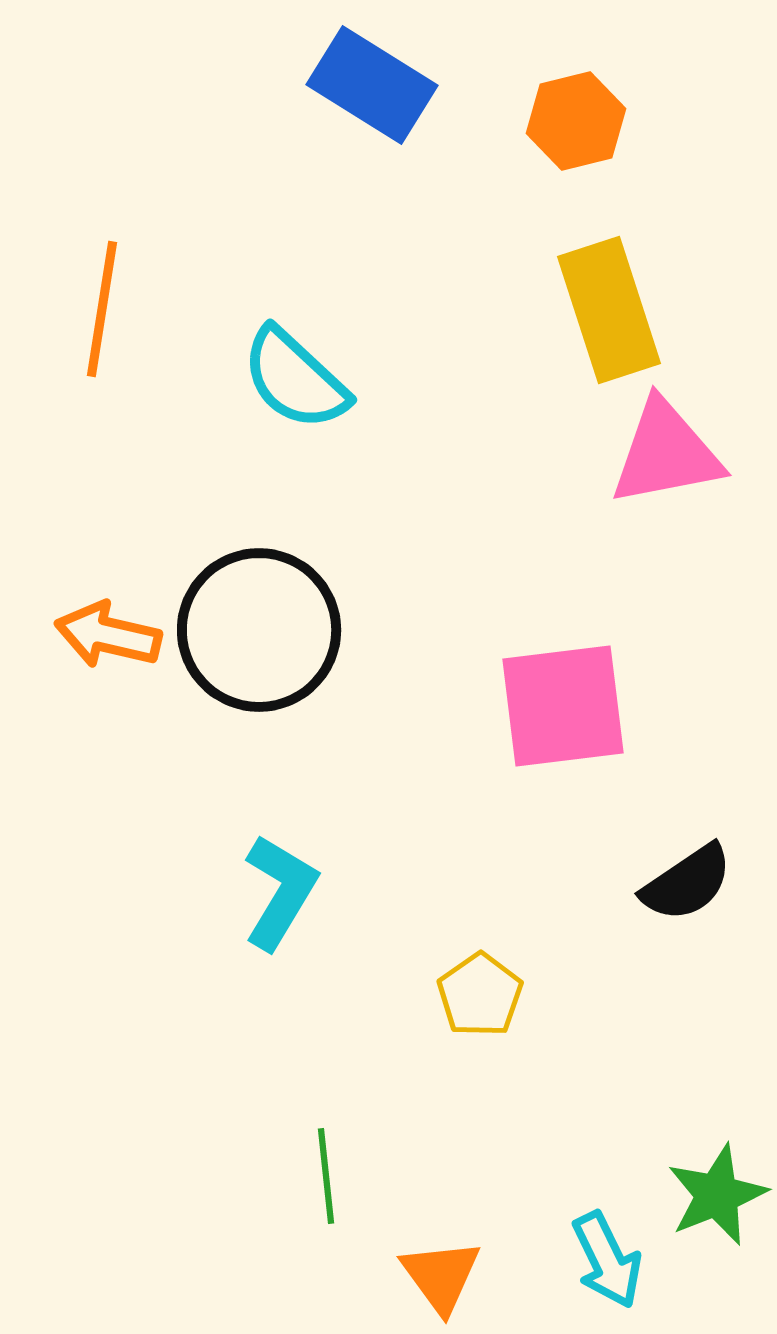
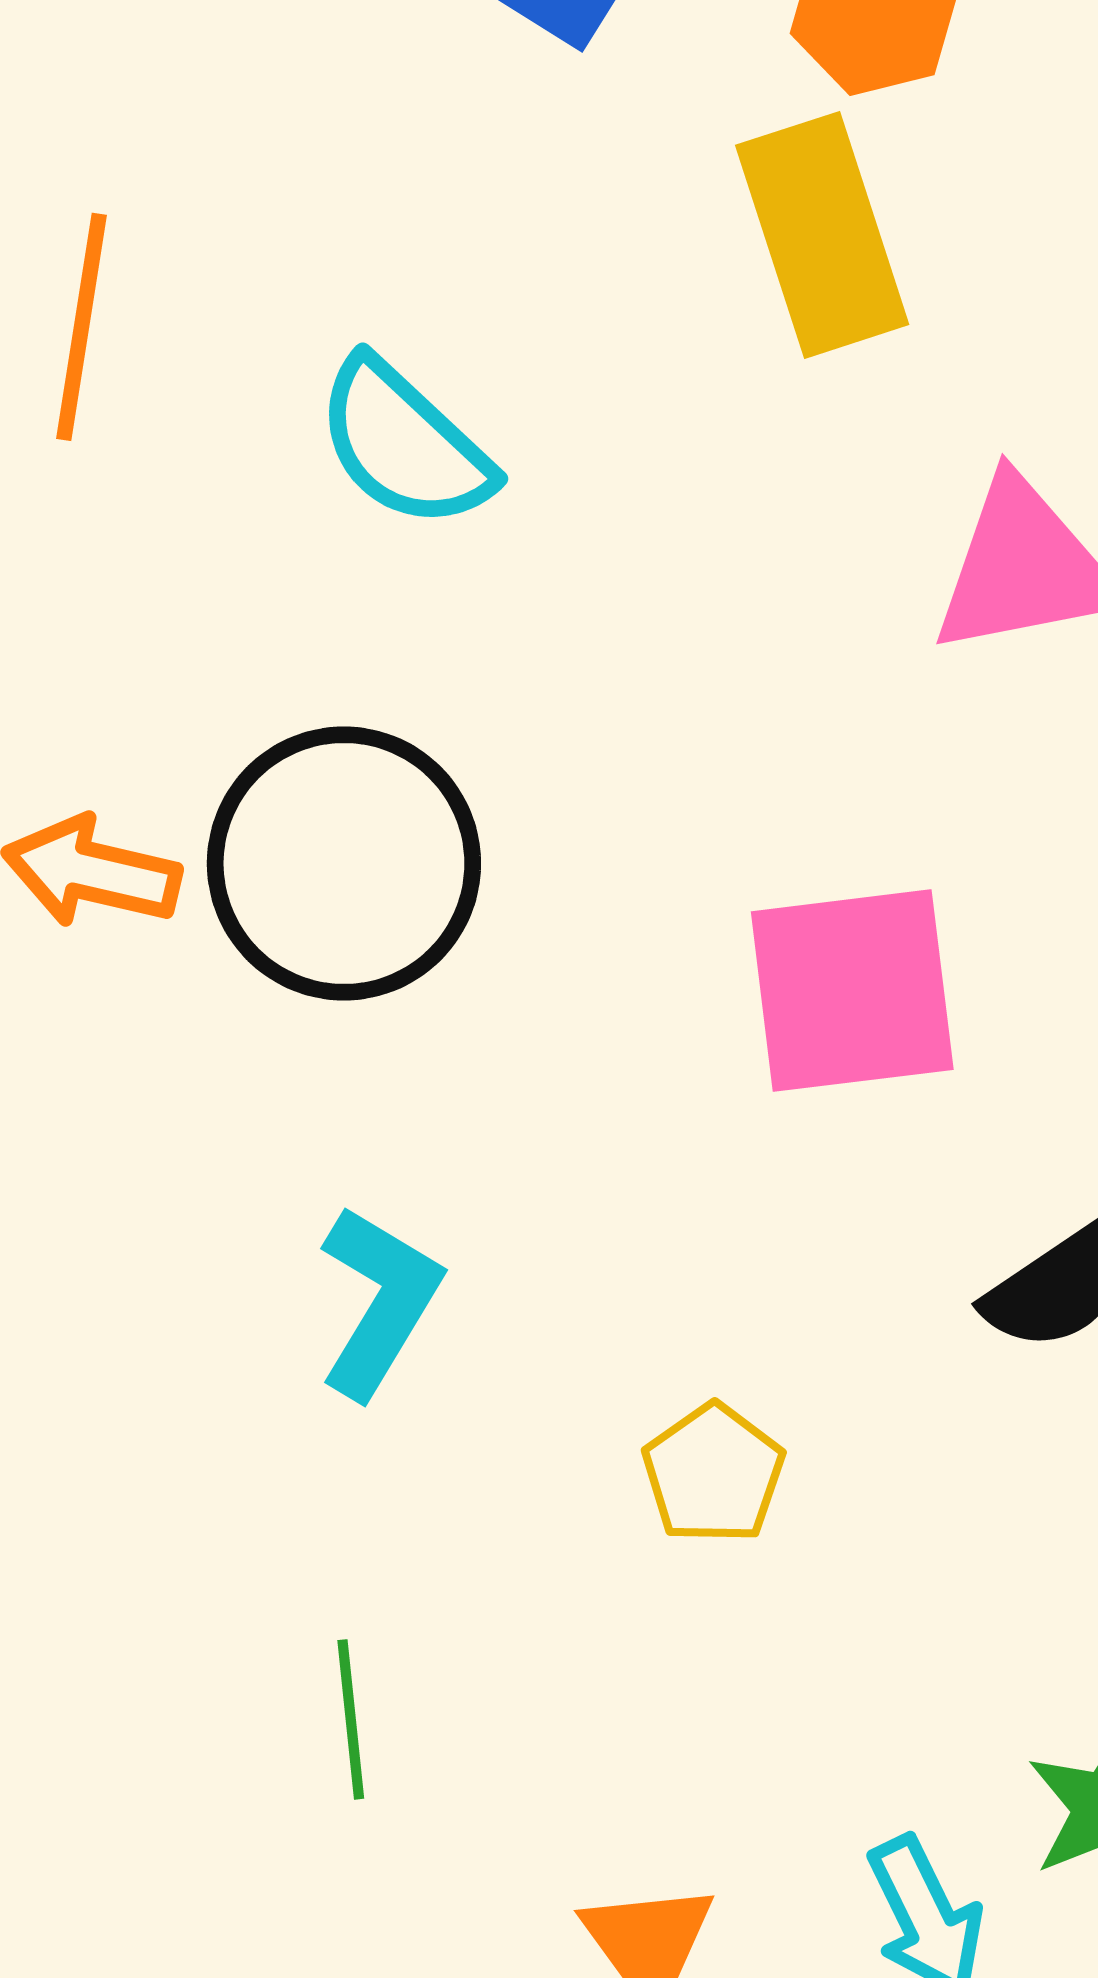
yellow rectangle: (609, 310) -> (822, 235), moved
green line: (326, 1176) -> (351, 1719), moved

